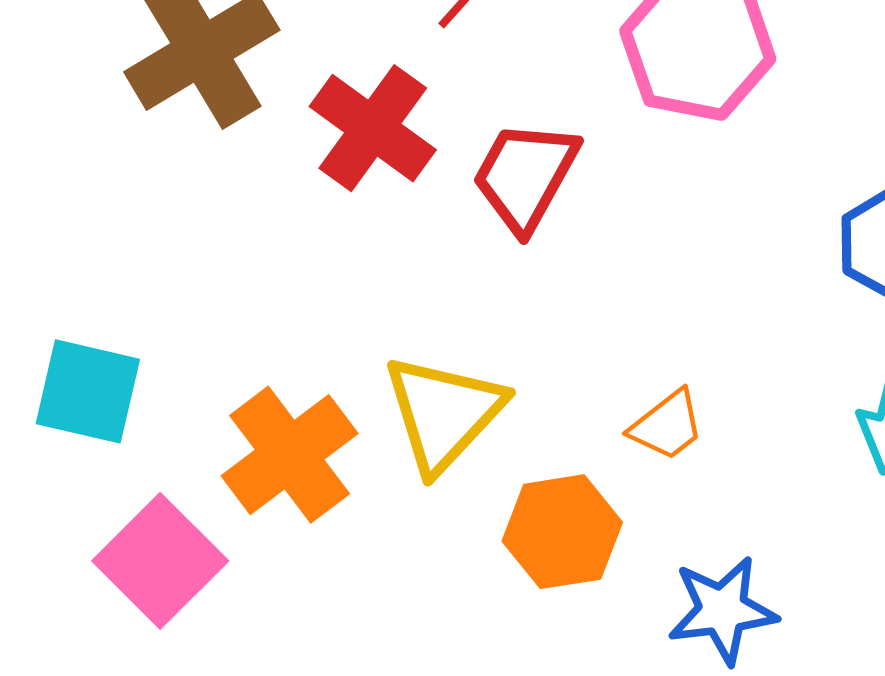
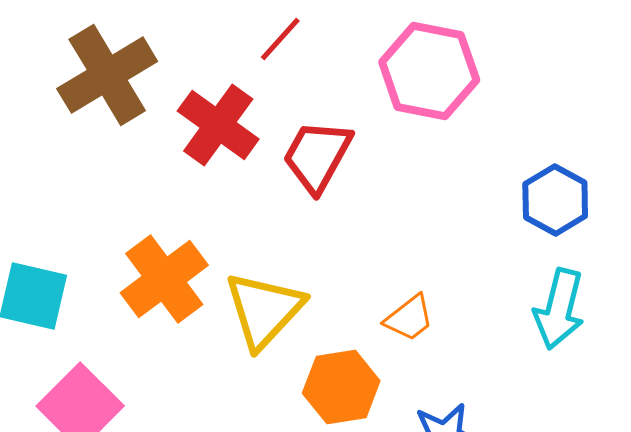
orange cross: (290, 455) -> (164, 279), moved

